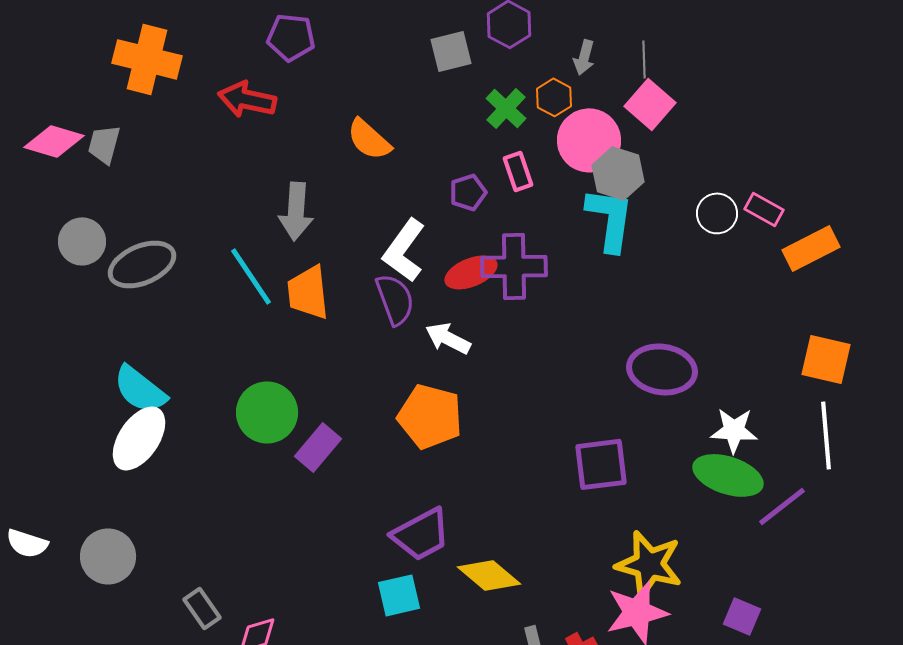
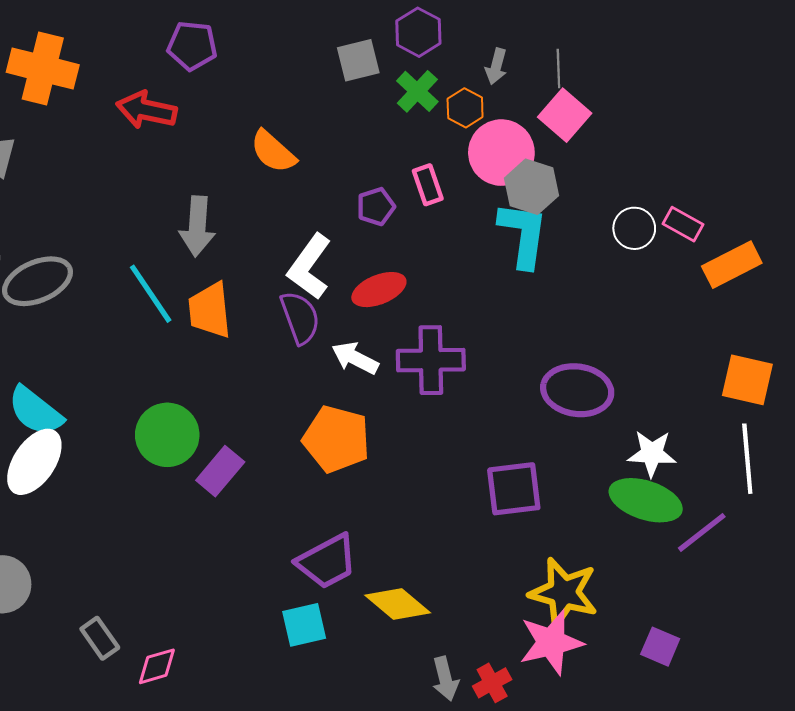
green cross: (506, 108) -> (417, 91), moved
purple cross: (514, 266) -> (431, 360), moved

